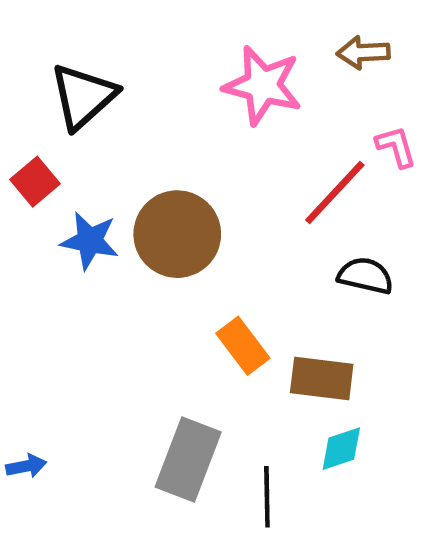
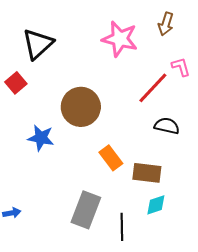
brown arrow: (363, 53) -> (166, 24), turned -70
blue star: (90, 241) -> (41, 138), moved

